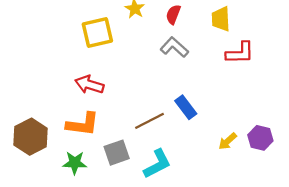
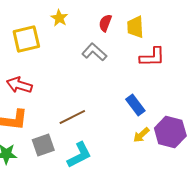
red semicircle: (173, 14) -> (105, 23), moved
blue rectangle: (186, 107) -> (135, 105), moved
purple hexagon: (260, 138) -> (170, 132), size x1.4

